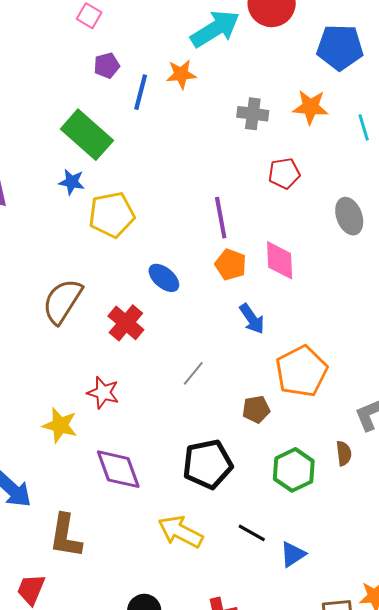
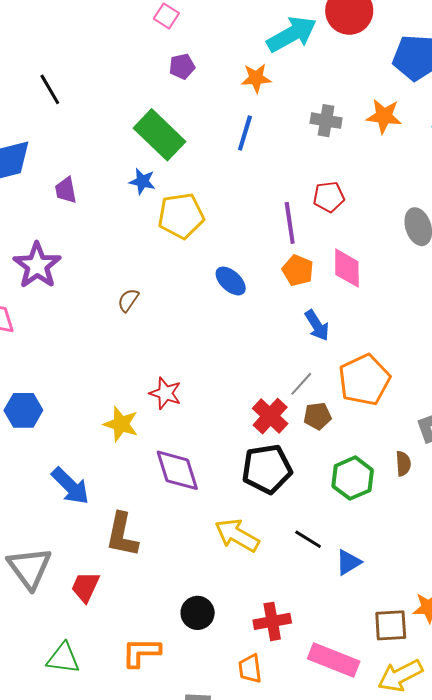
blue line: (141, 92) -> (245, 133), moved
red pentagon: (284, 173) -> (329, 197), moved
brown semicircle: (62, 301) -> (128, 300), size x0.5
red cross: (126, 323) -> (270, 416), moved
gray line: (193, 373) -> (301, 384), moved

